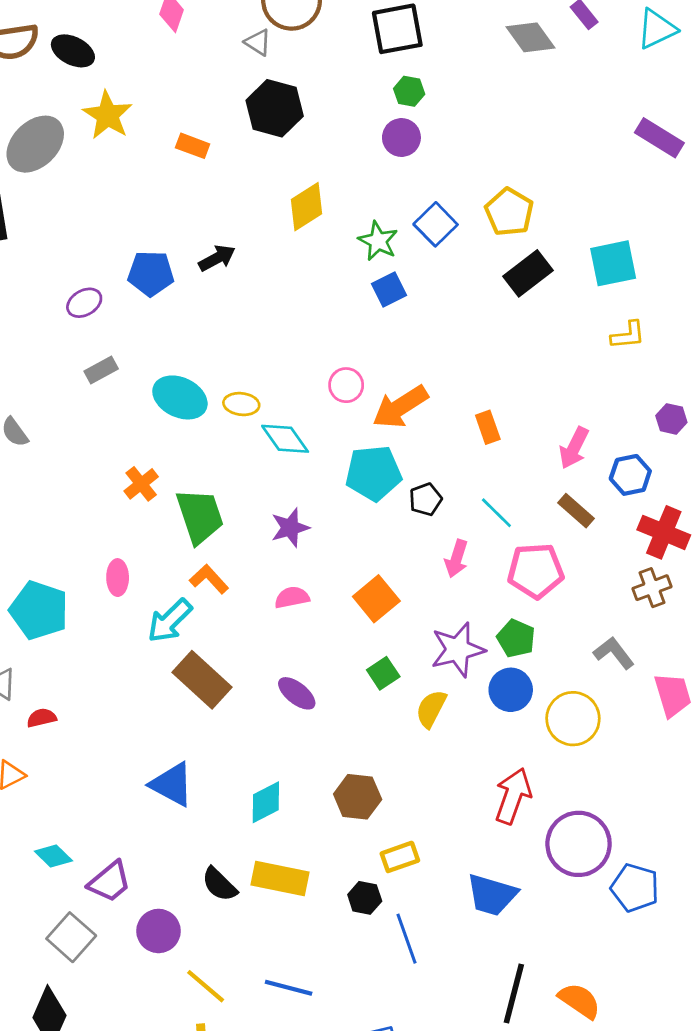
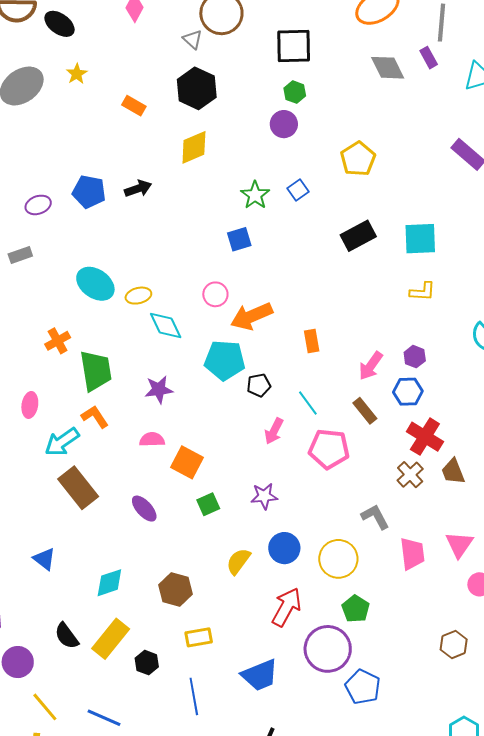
yellow star: (107, 115) -> (77, 74), size x0.6
yellow diamond: (306, 207) -> (194, 147), moved
yellow pentagon: (509, 212) -> (358, 159), moved
blue square: (436, 224) -> (298, 190), size x0.7
blue square: (389, 290) -> (239, 239), moved
gray rectangle: (101, 370) -> (20, 255), moved
yellow ellipse: (241, 404) -> (138, 296), turned -30
purple hexagon: (671, 419) -> (415, 357), moved
brown cross: (652, 588) -> (410, 475), turned -32
orange square: (376, 599) -> (187, 462), moved, turned -32
green pentagon: (516, 638) -> (356, 609), moved
purple star: (458, 650) -> (264, 496), size x0.7
blue circle: (511, 690) -> (284, 548), moved
yellow semicircle: (431, 709) -> (238, 561), moved
blue triangle: (172, 784) -> (44, 559), size x0.7
yellow rectangle: (280, 878) -> (111, 639), turned -72
blue trapezoid: (492, 895) -> (260, 675), turned -48
black hexagon: (365, 898) -> (147, 663), moved

